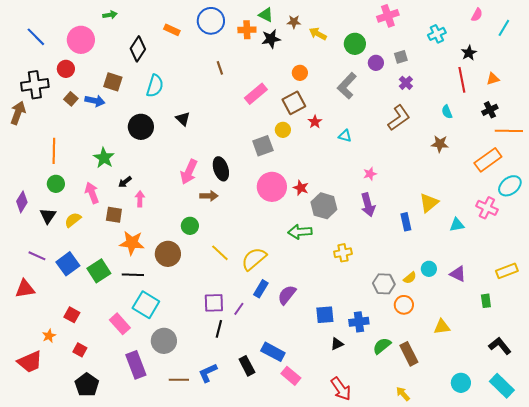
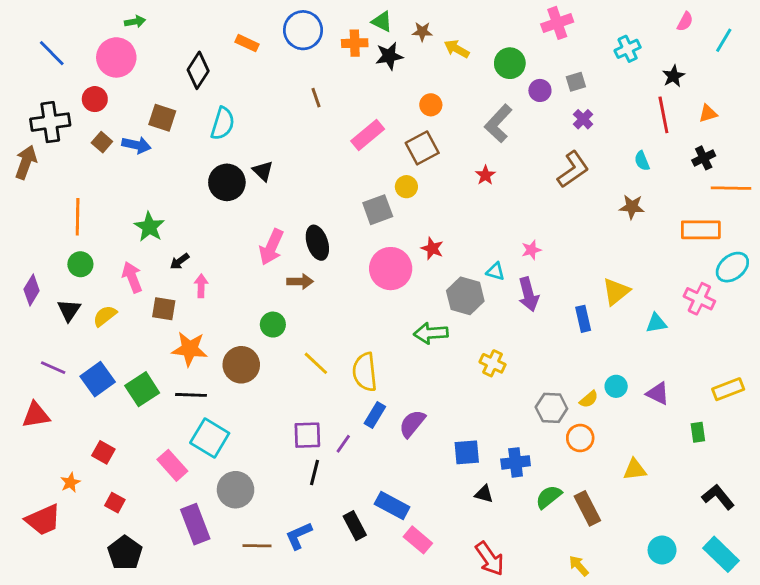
green arrow: (110, 15) -> (135, 22), moved
red star: (315, 122) -> (485, 175), moved
black circle: (141, 127) -> (227, 182), moved
cyan triangle: (345, 136) -> (495, 271), moved
orange rectangle: (488, 160) -> (701, 230), turned 36
red star: (301, 188) -> (432, 248), moved
yellow cross: (343, 253) -> (493, 363), turned 36
yellow semicircle: (254, 259) -> (365, 372), turned -56
black triangle: (337, 344) -> (484, 494), turned 40

